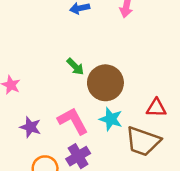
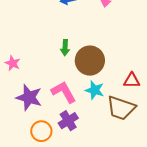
green arrow: (75, 67) -> (65, 48), turned 49
purple star: (30, 127) -> (29, 97), size x1.5

